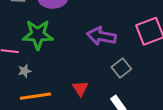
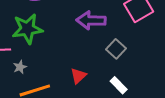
red triangle: (80, 88) -> (78, 76), turned 30

